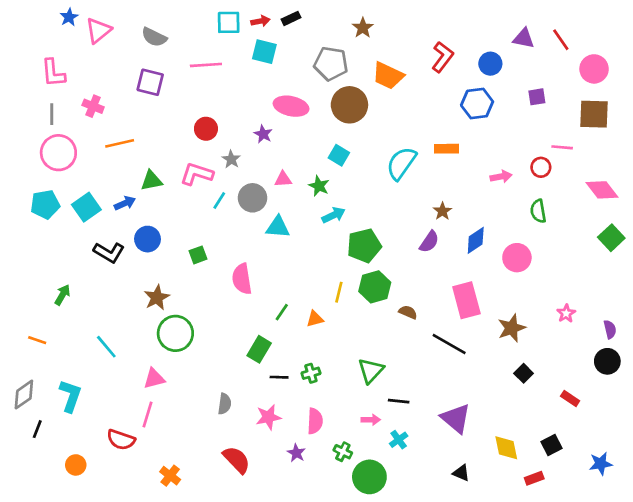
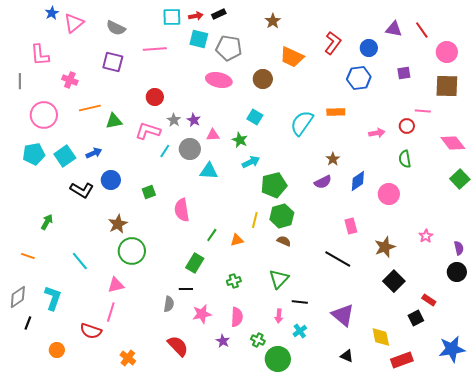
gray pentagon: (331, 64) -> (229, 48), moved
brown circle: (349, 105) -> (263, 79), size x0.7
gray line: (52, 114) -> (20, 81), moved
purple star: (263, 134) -> (194, 120), moved
green triangle: (151, 181) -> (114, 121), moved
purple semicircle: (429, 242) -> (323, 182), turned 30
pink rectangle: (466, 300) -> (351, 226), size x0.6
brown semicircle: (408, 312) -> (284, 241), moved
black square: (524, 373) -> (394, 281), size x1.5
black line: (279, 377) -> (186, 289), moved
pink arrow: (371, 420) -> (279, 316), turned 96
black square: (551, 445) -> (416, 318), moved
blue star: (601, 464) -> (452, 349), size x1.5
red rectangle: (534, 478) -> (402, 360), size x1.5

